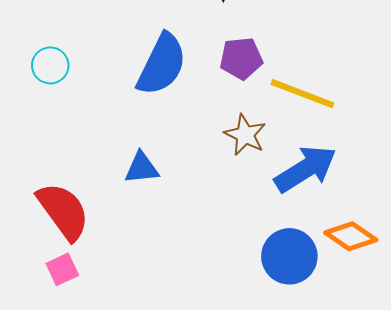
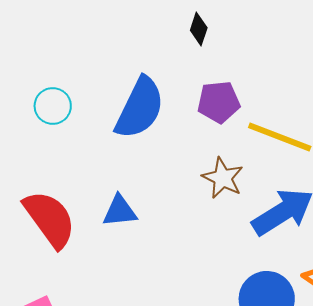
cyan circle: (50, 65) -> (53, 106), moved
red semicircle: (63, 211) -> (50, 219), moved

